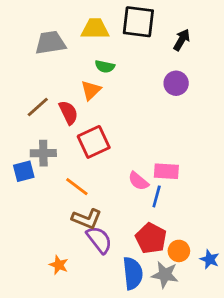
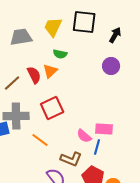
yellow trapezoid: (95, 29) -> (53, 27), turned -65
red semicircle: (68, 113) -> (34, 75), moved
gray cross: (43, 153) -> (16, 116), size x1.4
brown L-shape: (87, 219) -> (71, 159), moved

